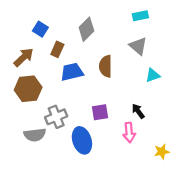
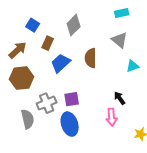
blue trapezoid: (72, 72) -> (61, 63), turned -30
purple square: (100, 112) -> (72, 99), moved
gray semicircle: (35, 135) -> (28, 119), turned -96

